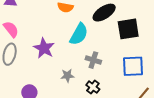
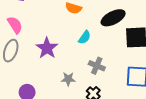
cyan semicircle: (79, 34) -> (85, 37), size x0.6

